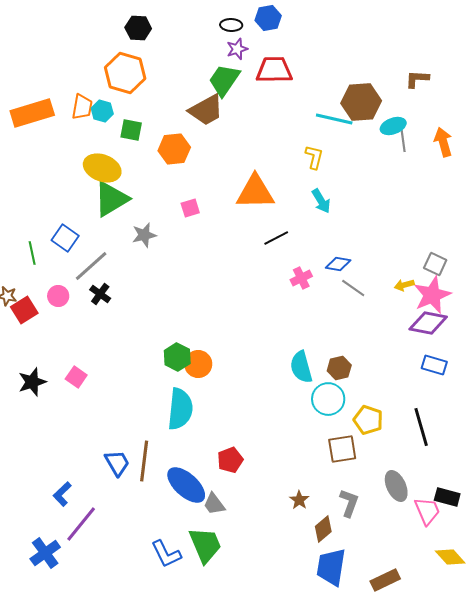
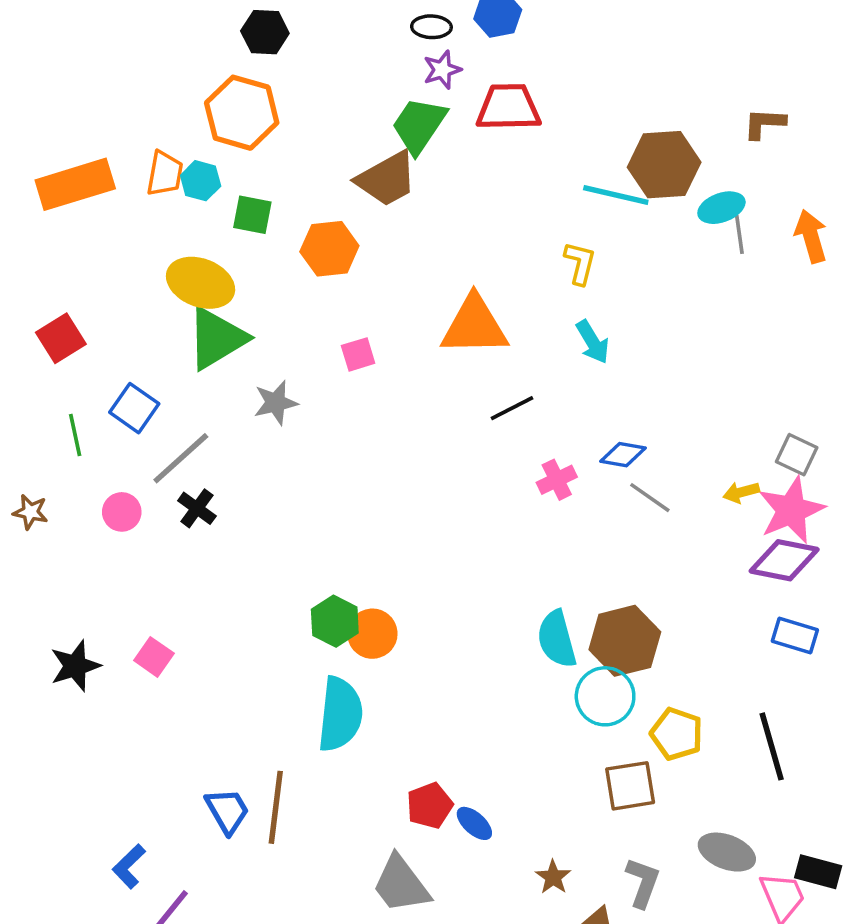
red square: (24, 310) -> (61, 338), moved
brown hexagon: (339, 368) -> (625, 641), size x1.6
blue ellipse: (186, 485) -> (474, 823), moved, size x0.5
gray ellipse: (396, 486) -> (727, 852), turned -44
gray trapezoid: (214, 504) -> (401, 884), size x1.5

